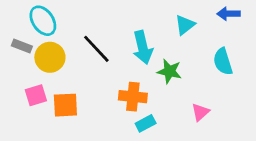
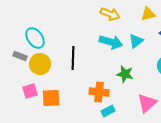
cyan arrow: (143, 47) -> (111, 42), moved, turned -60
black line: (96, 49) -> (73, 58), turned 45
pink triangle: (200, 112) -> (147, 103), size x1.5

